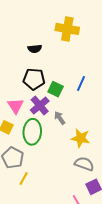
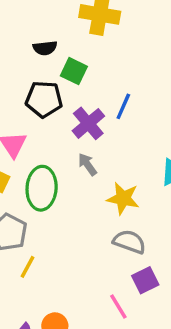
green square: (56, 89) -> (74, 71), moved
purple cross: (40, 105) -> (88, 123), moved

